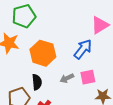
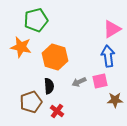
blue arrow: (83, 49) -> (108, 56), moved, turned -45

